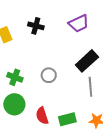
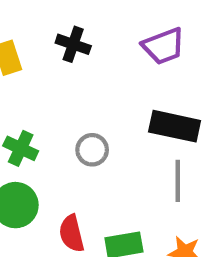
black rectangle: (87, 61) -> (175, 126), turned 50

